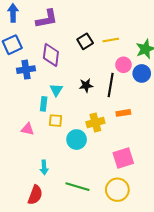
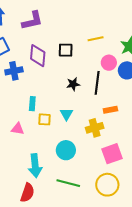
black square: (85, 41) -> (66, 50), moved, turned 35
cyan triangle: (56, 90) -> (66, 114), moved
yellow cross: (95, 123) -> (95, 128), moved
cyan circle: (77, 140) -> (66, 150), moved
cyan arrow: (44, 167) -> (35, 166), size x1.6

